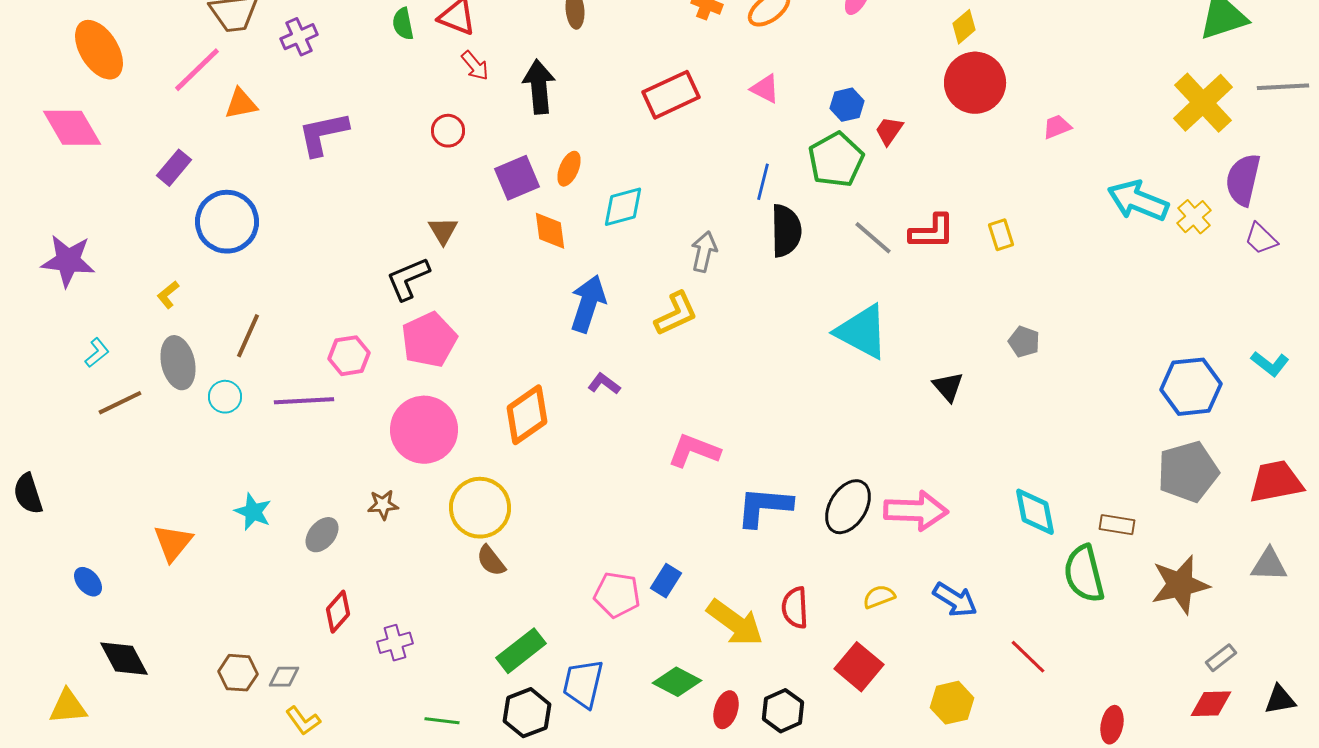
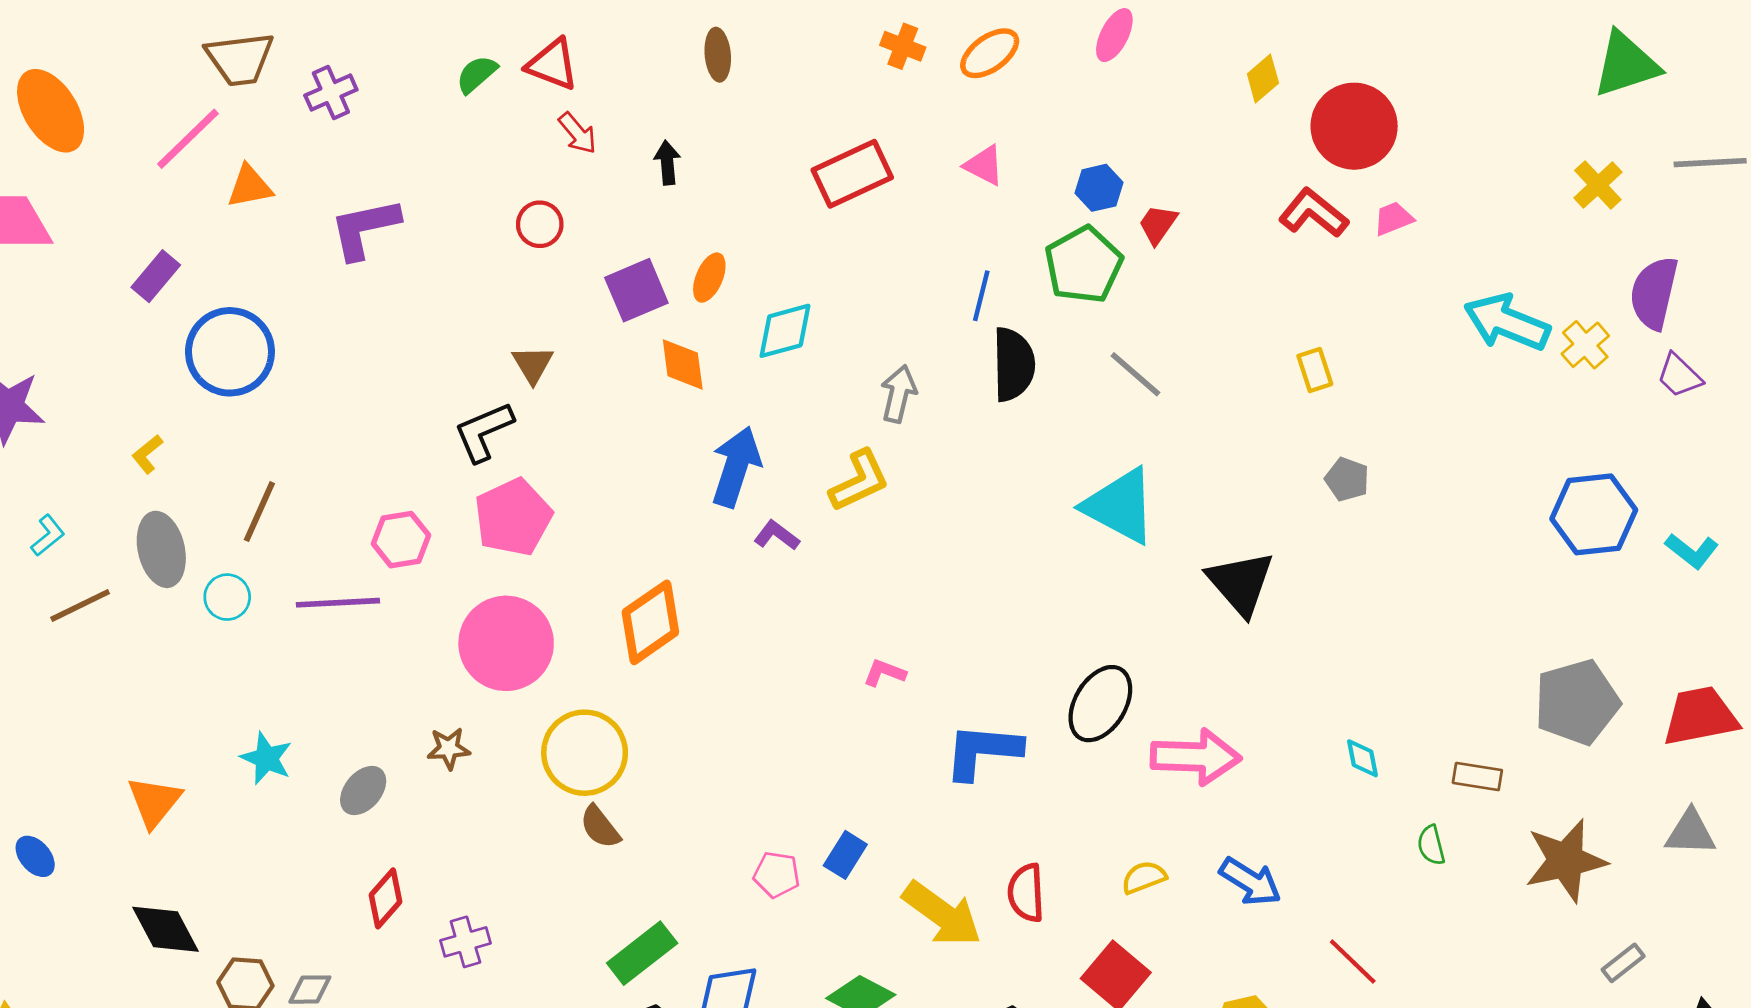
green semicircle: (403, 24) -> (477, 74), turned 60
red circle: (975, 83) -> (1354, 126), moved
black arrow: (539, 87) -> (667, 163), size x0.6
yellow cross: (1203, 103) -> (1598, 185), size x0.6
red L-shape: (932, 232) -> (1313, 213), moved, turned -141
gray pentagon: (1024, 342) -> (1347, 479), moved
purple L-shape: (604, 384) -> (777, 535), moved
black triangle: (948, 387) -> (1241, 583), size x1.6
blue hexagon: (1191, 387) -> (1594, 514), moved
pink L-shape: (694, 451) -> (885, 673), size x0.6
black ellipse: (848, 507) -> (1100, 704), moved
cyan diamond: (1035, 512) -> (1362, 758), size x0.6
green semicircle: (1084, 574) -> (1431, 845), size x0.5
pink pentagon: (617, 595) -> (777, 875), size x0.7
black diamond: (124, 659) -> (166, 929), moved

